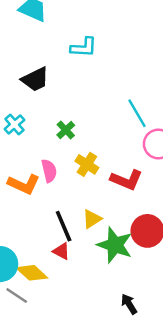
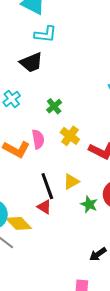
cyan L-shape: (84, 47) -> (45, 34), moved
green star: (115, 245) -> (89, 204), size x0.6
black arrow: (129, 304) -> (98, 254), turned -96

